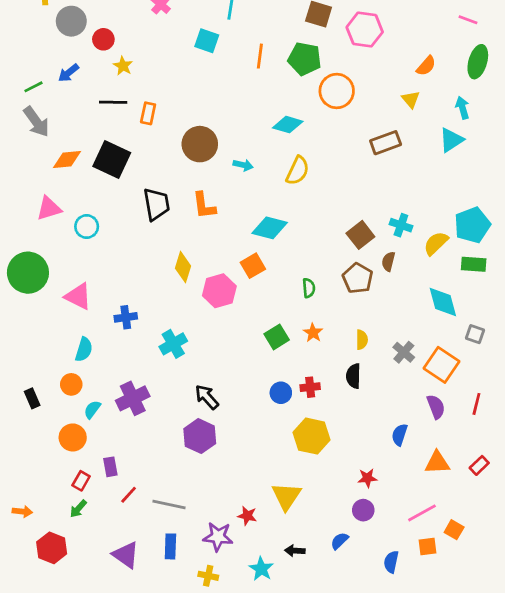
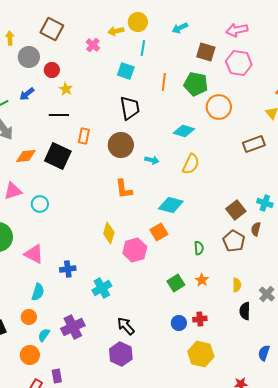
orange rectangle: (148, 113) -> (84, 136), moved
black trapezoid: (156, 204) -> (130, 108), moved
black semicircle: (353, 376) -> (245, 311), moved

